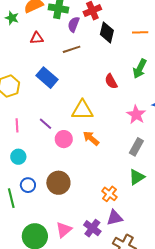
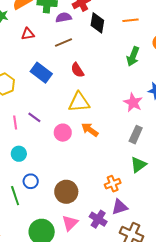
purple semicircle: (74, 24) -> (64, 17), turned 63
red semicircle: (111, 81) -> (77, 70), moved
purple line: (45, 124) -> (34, 117), moved
brown circle: (58, 183) -> (66, 192), moved
orange cross: (109, 194) -> (113, 184), turned 35

